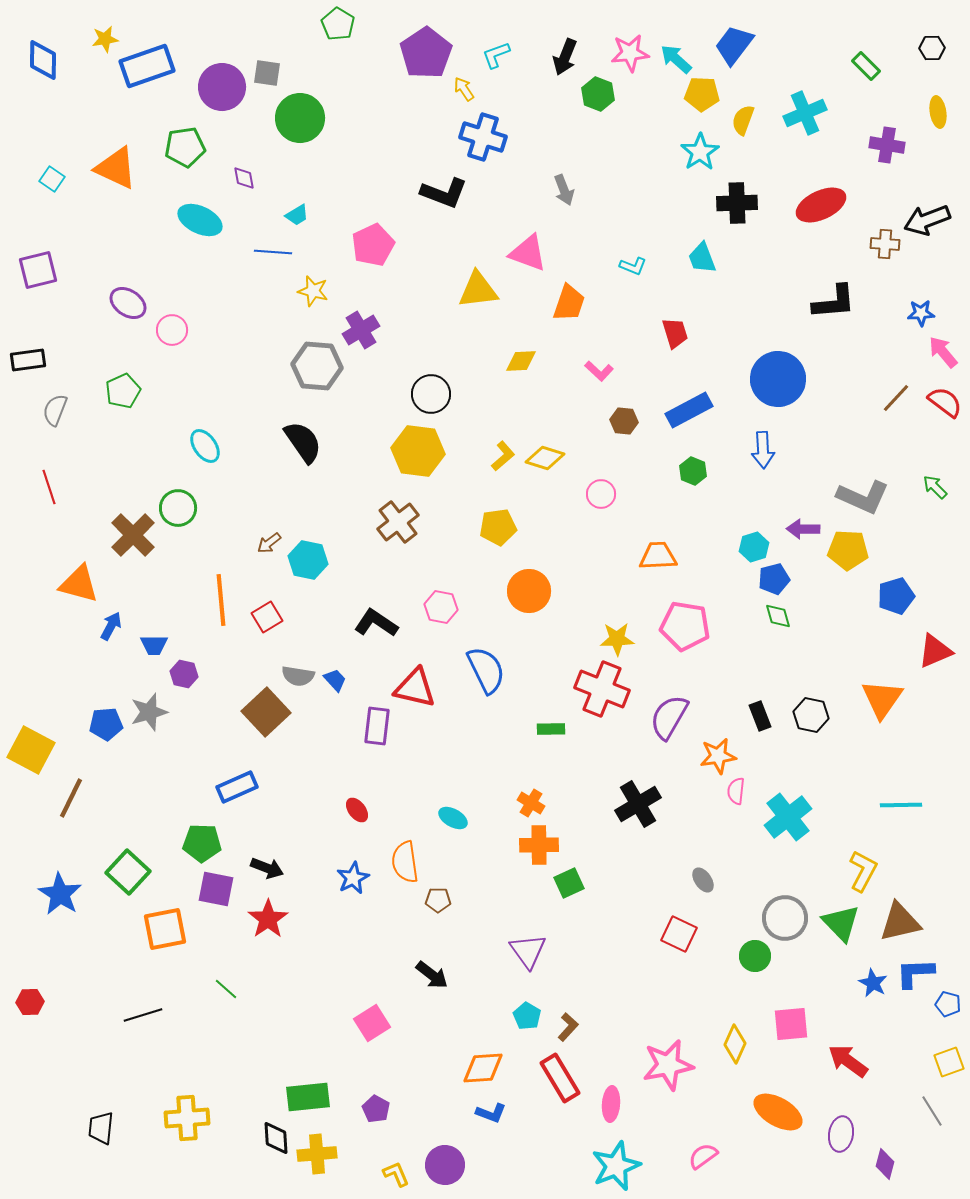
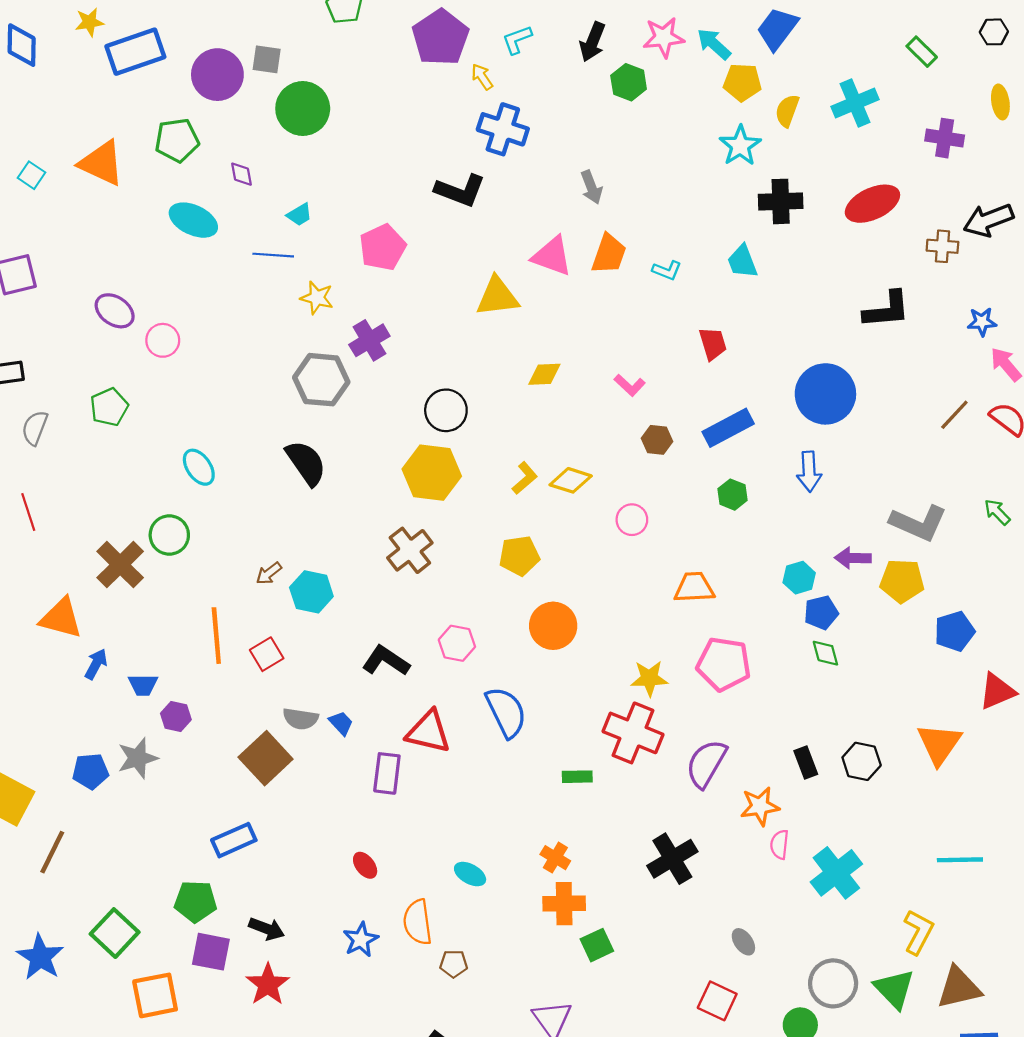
orange trapezoid: (569, 303) -> (609, 254), moved

